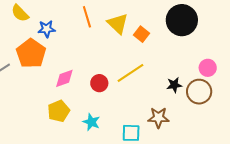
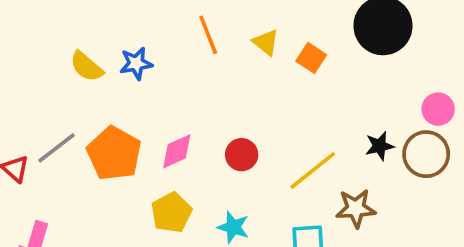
yellow semicircle: (20, 13) -> (86, 67), moved
yellow triangle: (118, 24) -> (266, 42), size x0.7
orange pentagon: (31, 53) -> (114, 153), moved
yellow line: (131, 73) -> (313, 170), moved

